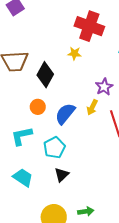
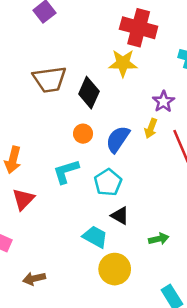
yellow star: (74, 53) -> (123, 63), size x1.6
black triangle: (62, 175) -> (120, 216), turned -42
cyan trapezoid: (23, 177) -> (95, 237), moved
green arrow: (86, 211) -> (159, 239), moved

